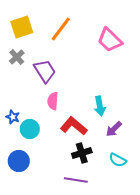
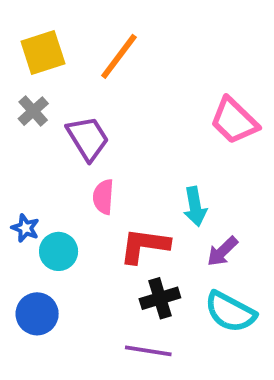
pink trapezoid: (110, 40) -> (234, 121), moved
red L-shape: (74, 126) -> (144, 246), turned -32
cyan semicircle: (118, 160) -> (230, 312), size x1.5

